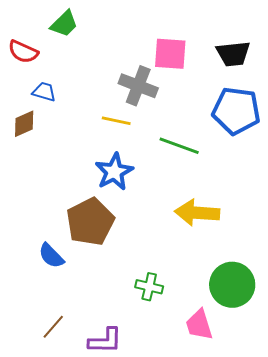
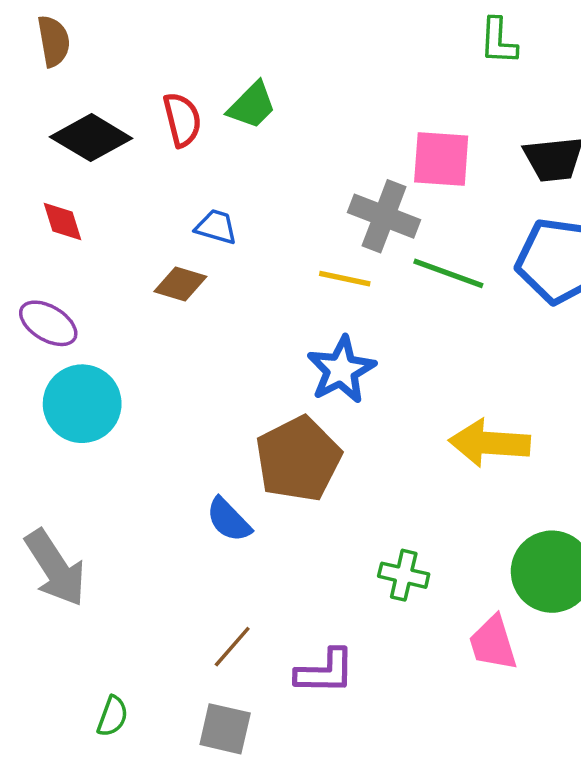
red semicircle: (23, 52) -> (182, 120), moved, turned -128
brown diamond: (24, 124) -> (180, 284), turned 40
green line: (179, 146) -> (448, 273), moved

